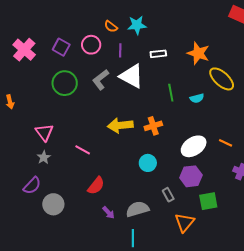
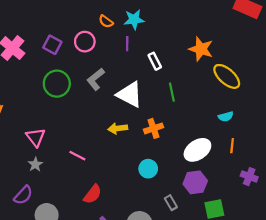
purple line: (120, 50) -> (127, 44), moved
white rectangle: (158, 54) -> (155, 61), moved, turned 70
white triangle: (132, 76) -> (130, 94), moved
cyan semicircle: (197, 98) -> (226, 117), moved
yellow arrow: (120, 125) -> (118, 128), size x0.7
orange line: (226, 143) -> (232, 146), turned 72

